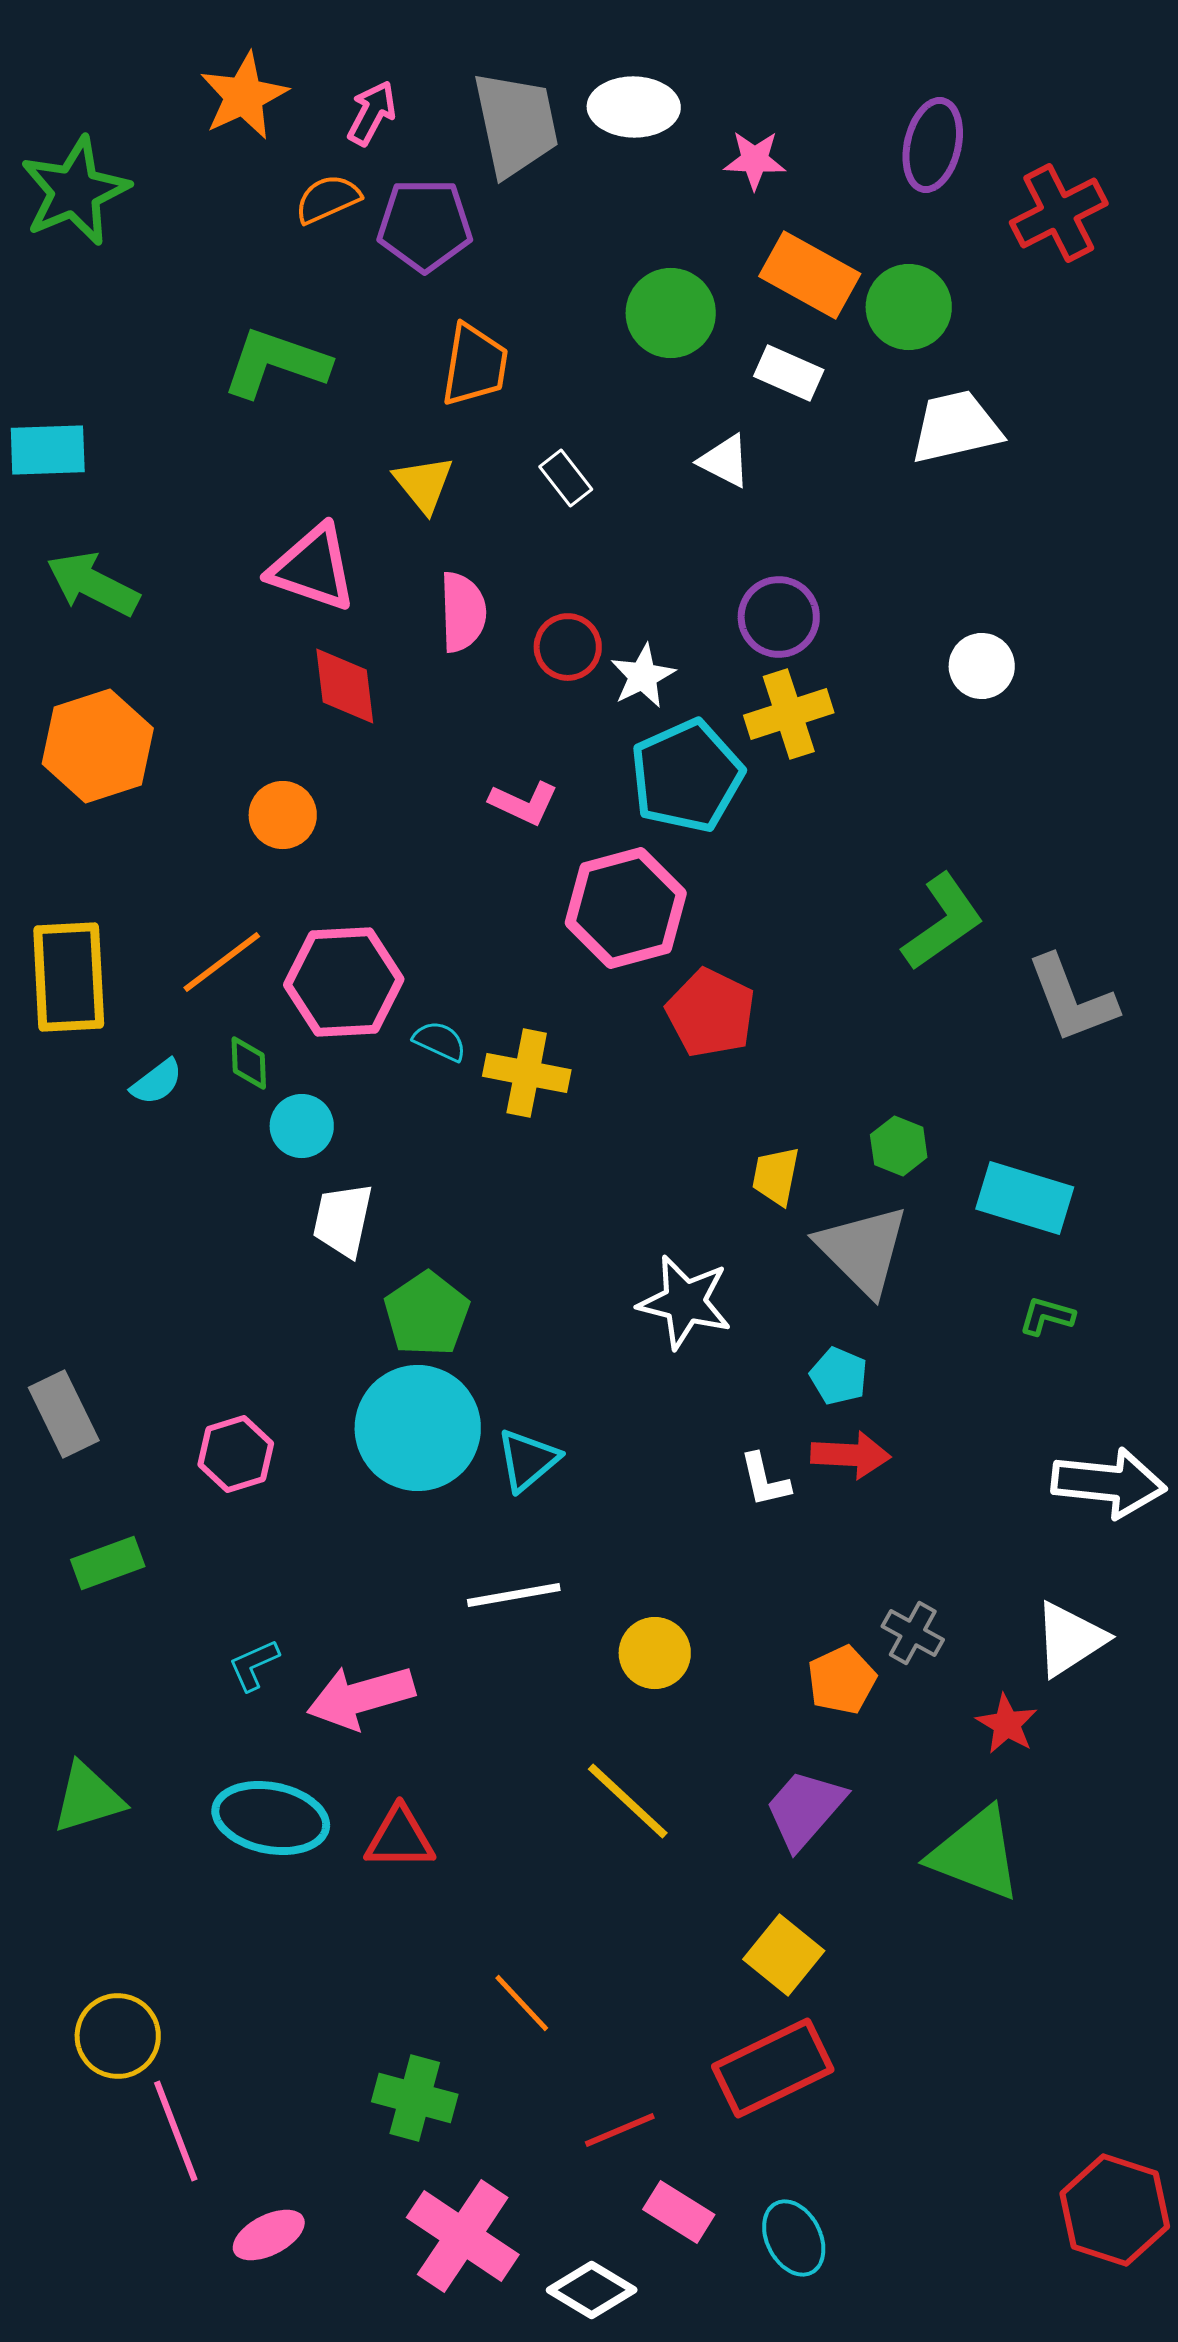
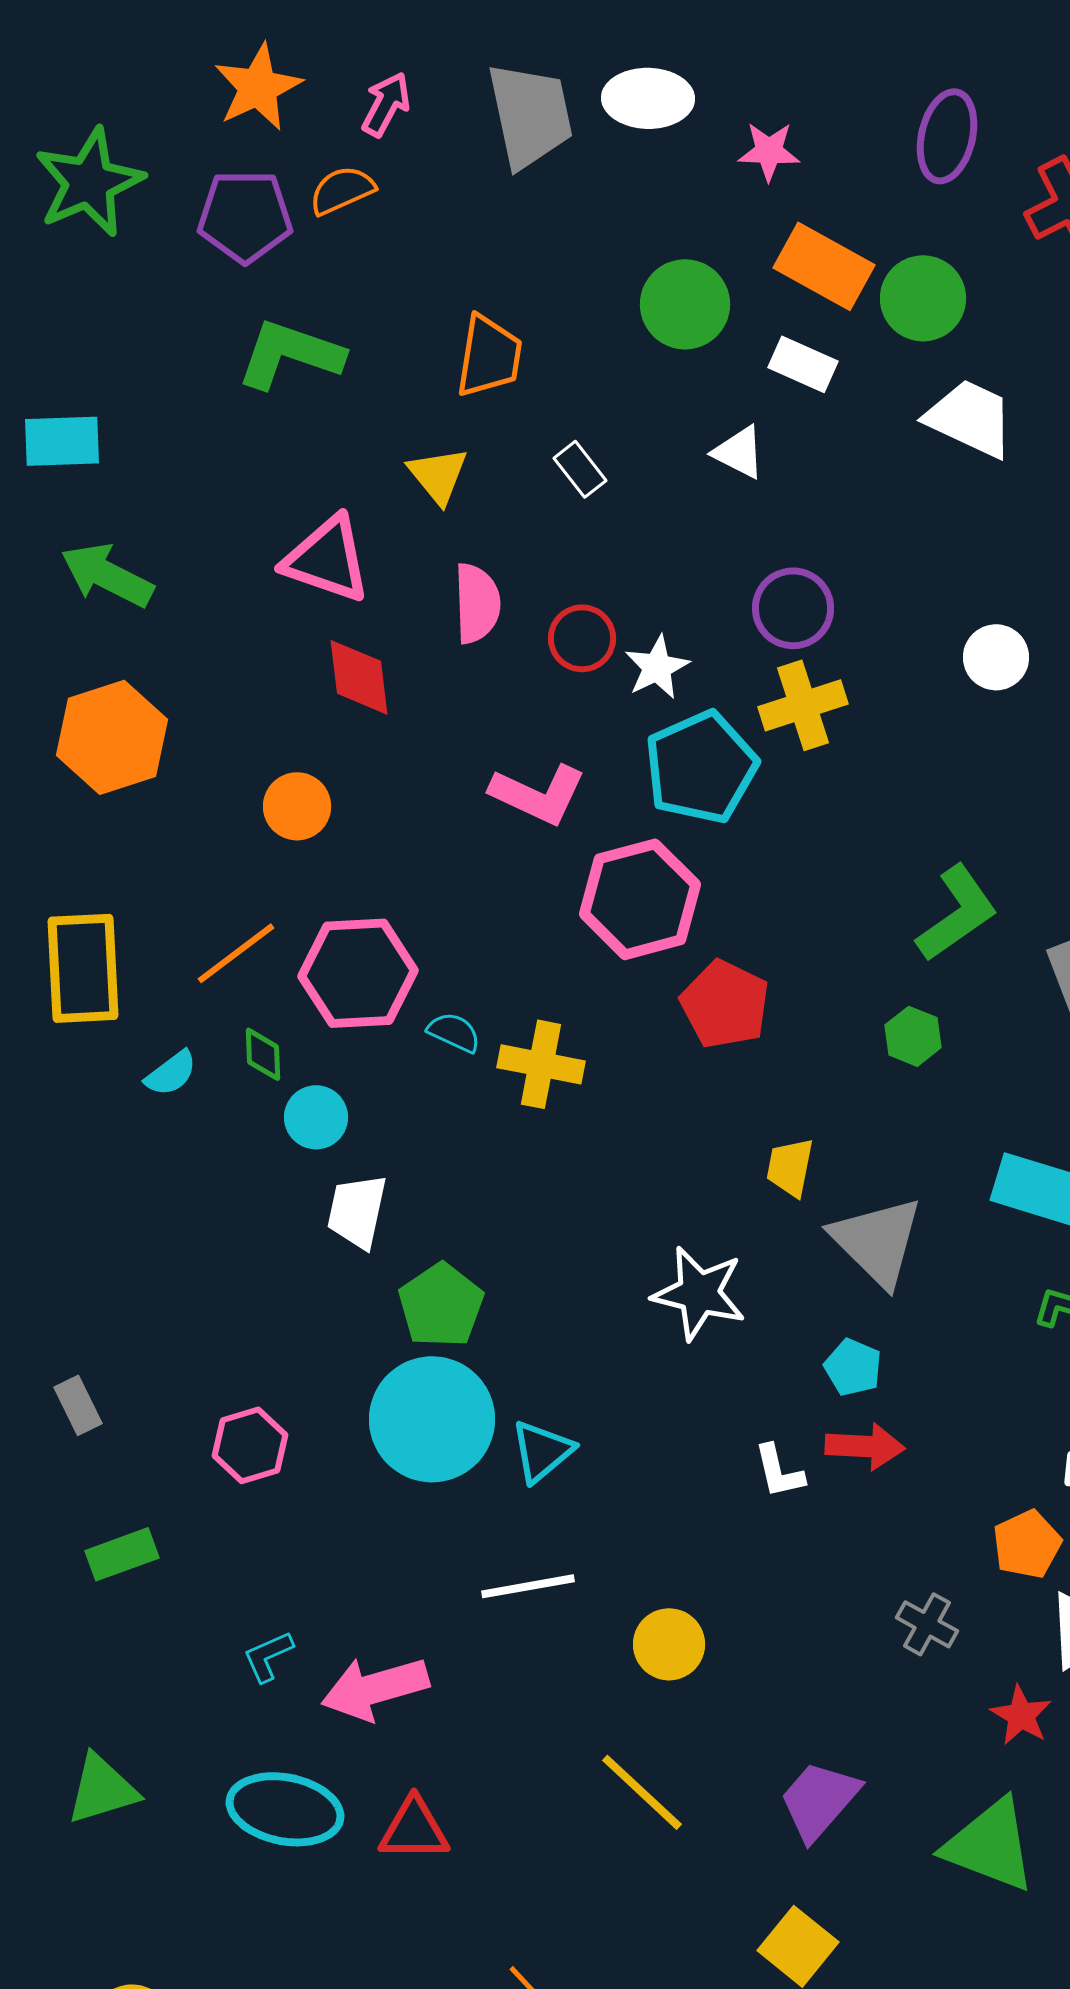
purple pentagon: (425, 225) -> (245, 216), moved
white trapezoid: (956, 427) -> (970, 418), turned 38
pink L-shape: (524, 803) -> (538, 794), size x1.4
green hexagon: (899, 1146) -> (913, 1036), moved
gray rectangle: (64, 1414) -> (78, 1405), size x0.7
orange pentagon: (842, 1680) -> (1027, 1544), moved

